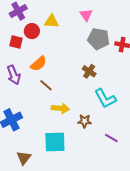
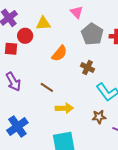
gray pentagon: (98, 39) -> (92, 34), turned 30
orange semicircle: (39, 64) -> (59, 53), moved
brown star: (85, 121) -> (99, 117), moved

